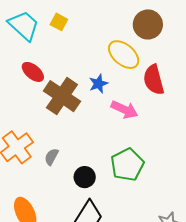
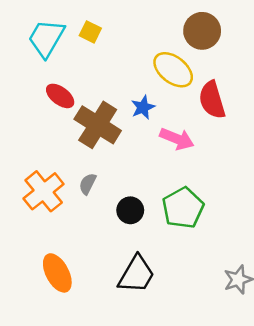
cyan trapezoid: (24, 26) -> (46, 38), turned -100
gray semicircle: (51, 157) -> (88, 184), moved
black circle: (85, 177) -> (130, 210), moved

